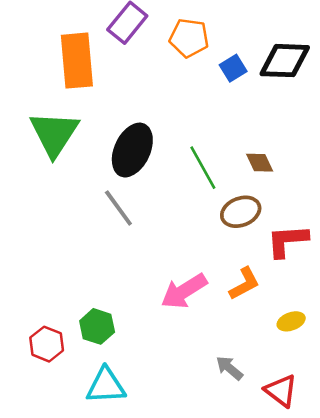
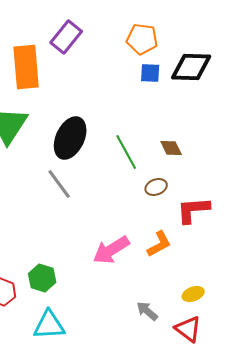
orange pentagon: (189, 38) -> (142, 39), moved
blue square: (233, 68) -> (150, 73), turned 35
brown ellipse: (241, 212) -> (156, 187), size x0.7
yellow ellipse: (291, 321) -> (193, 294), moved

